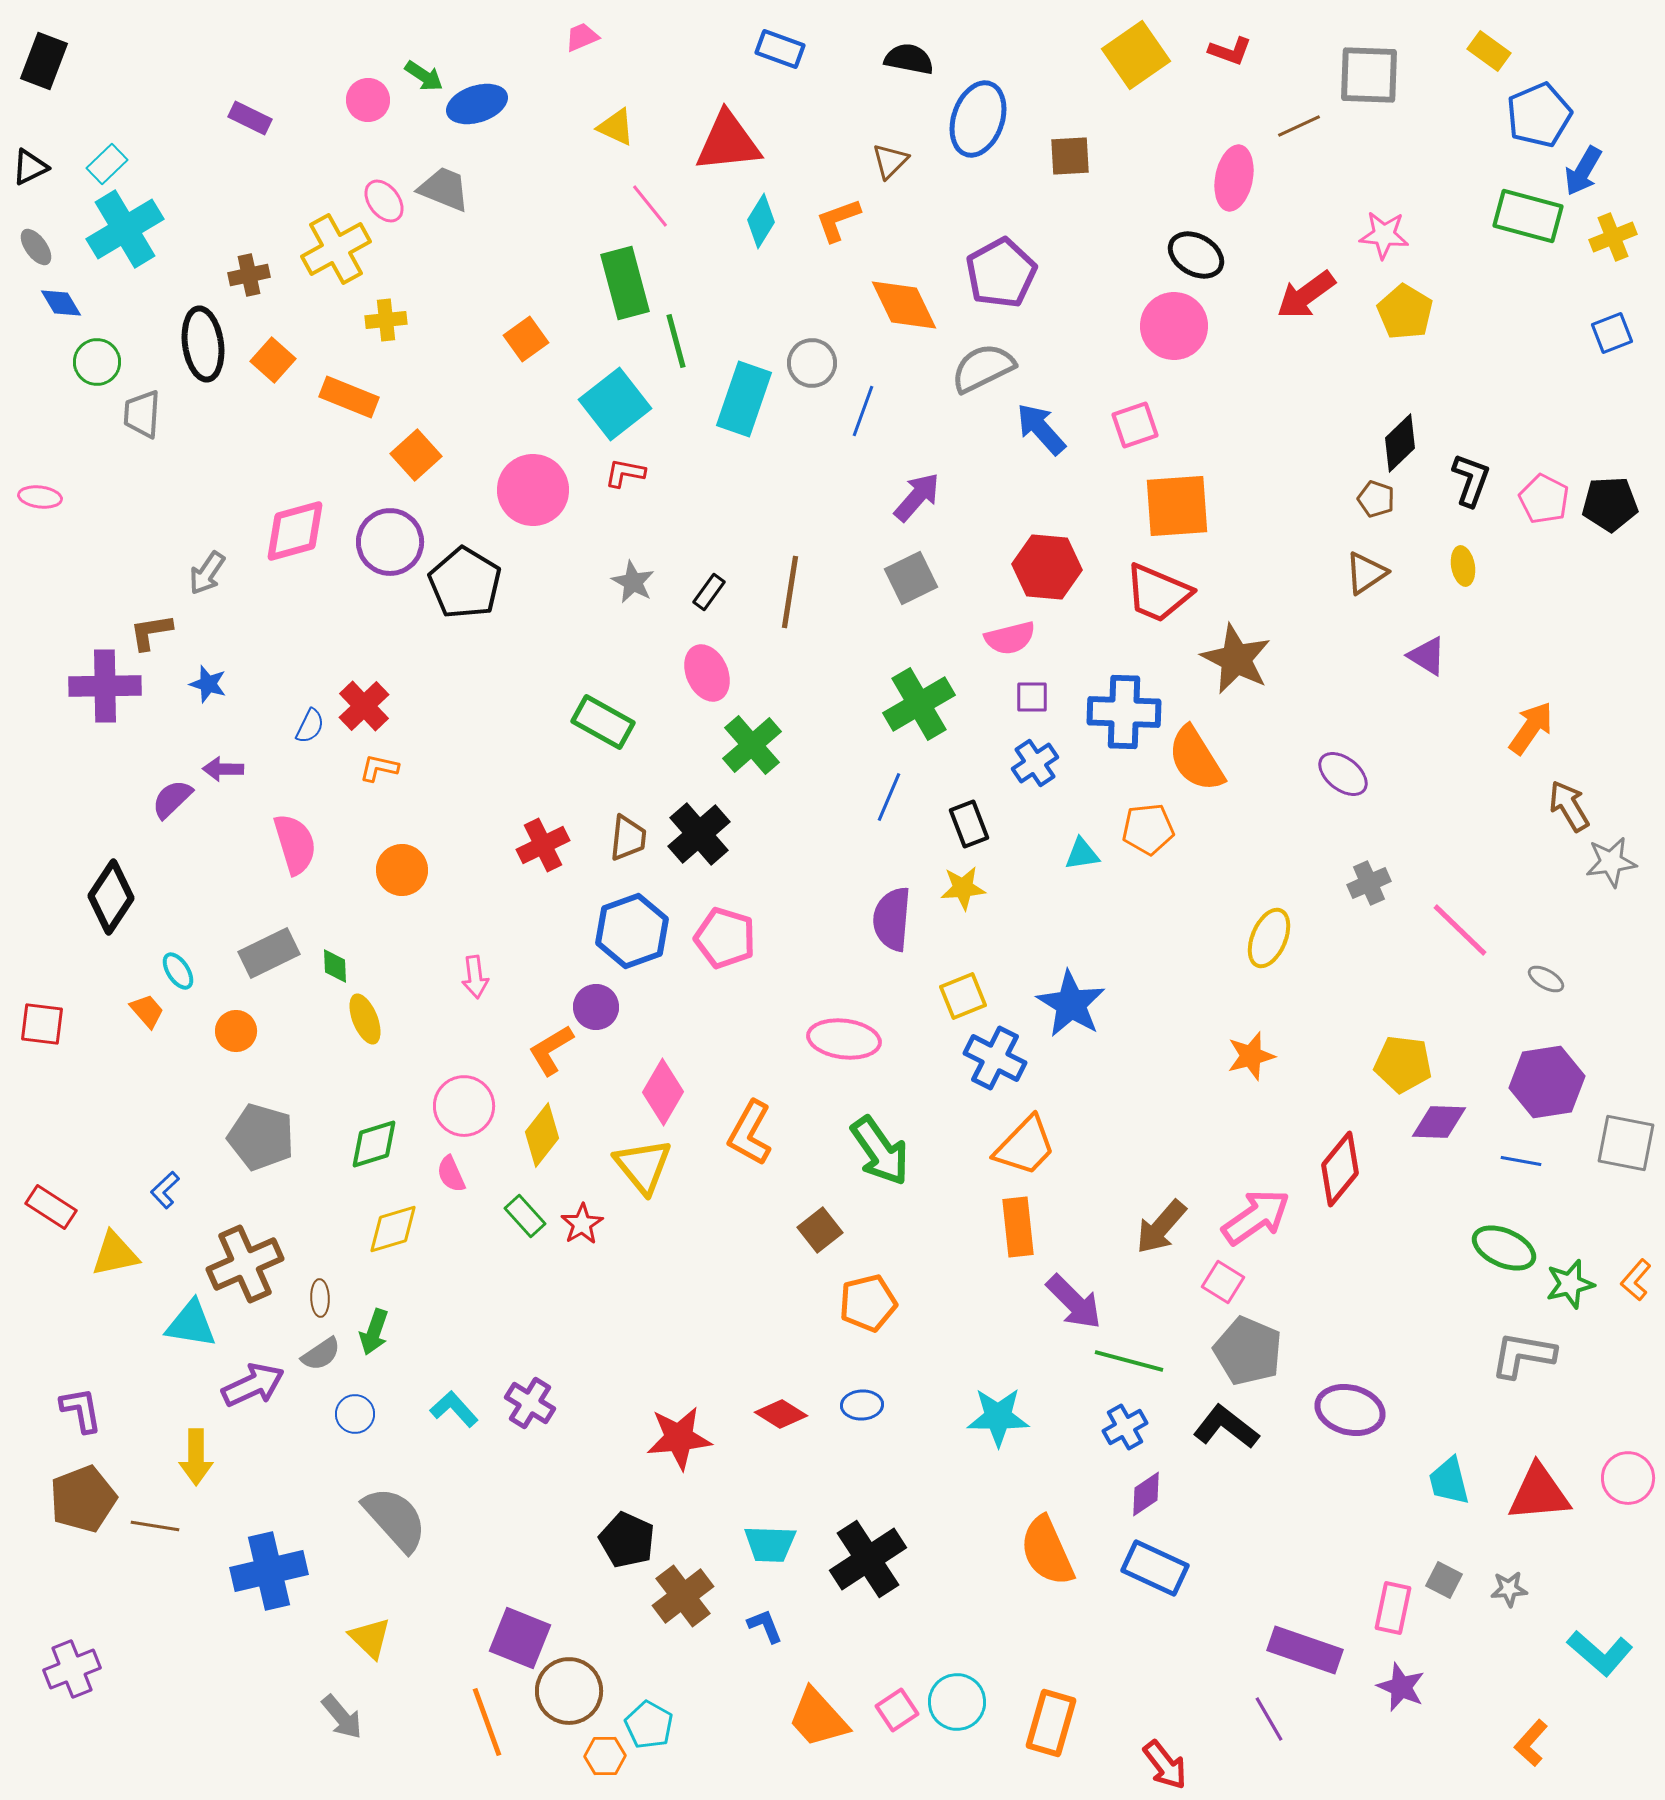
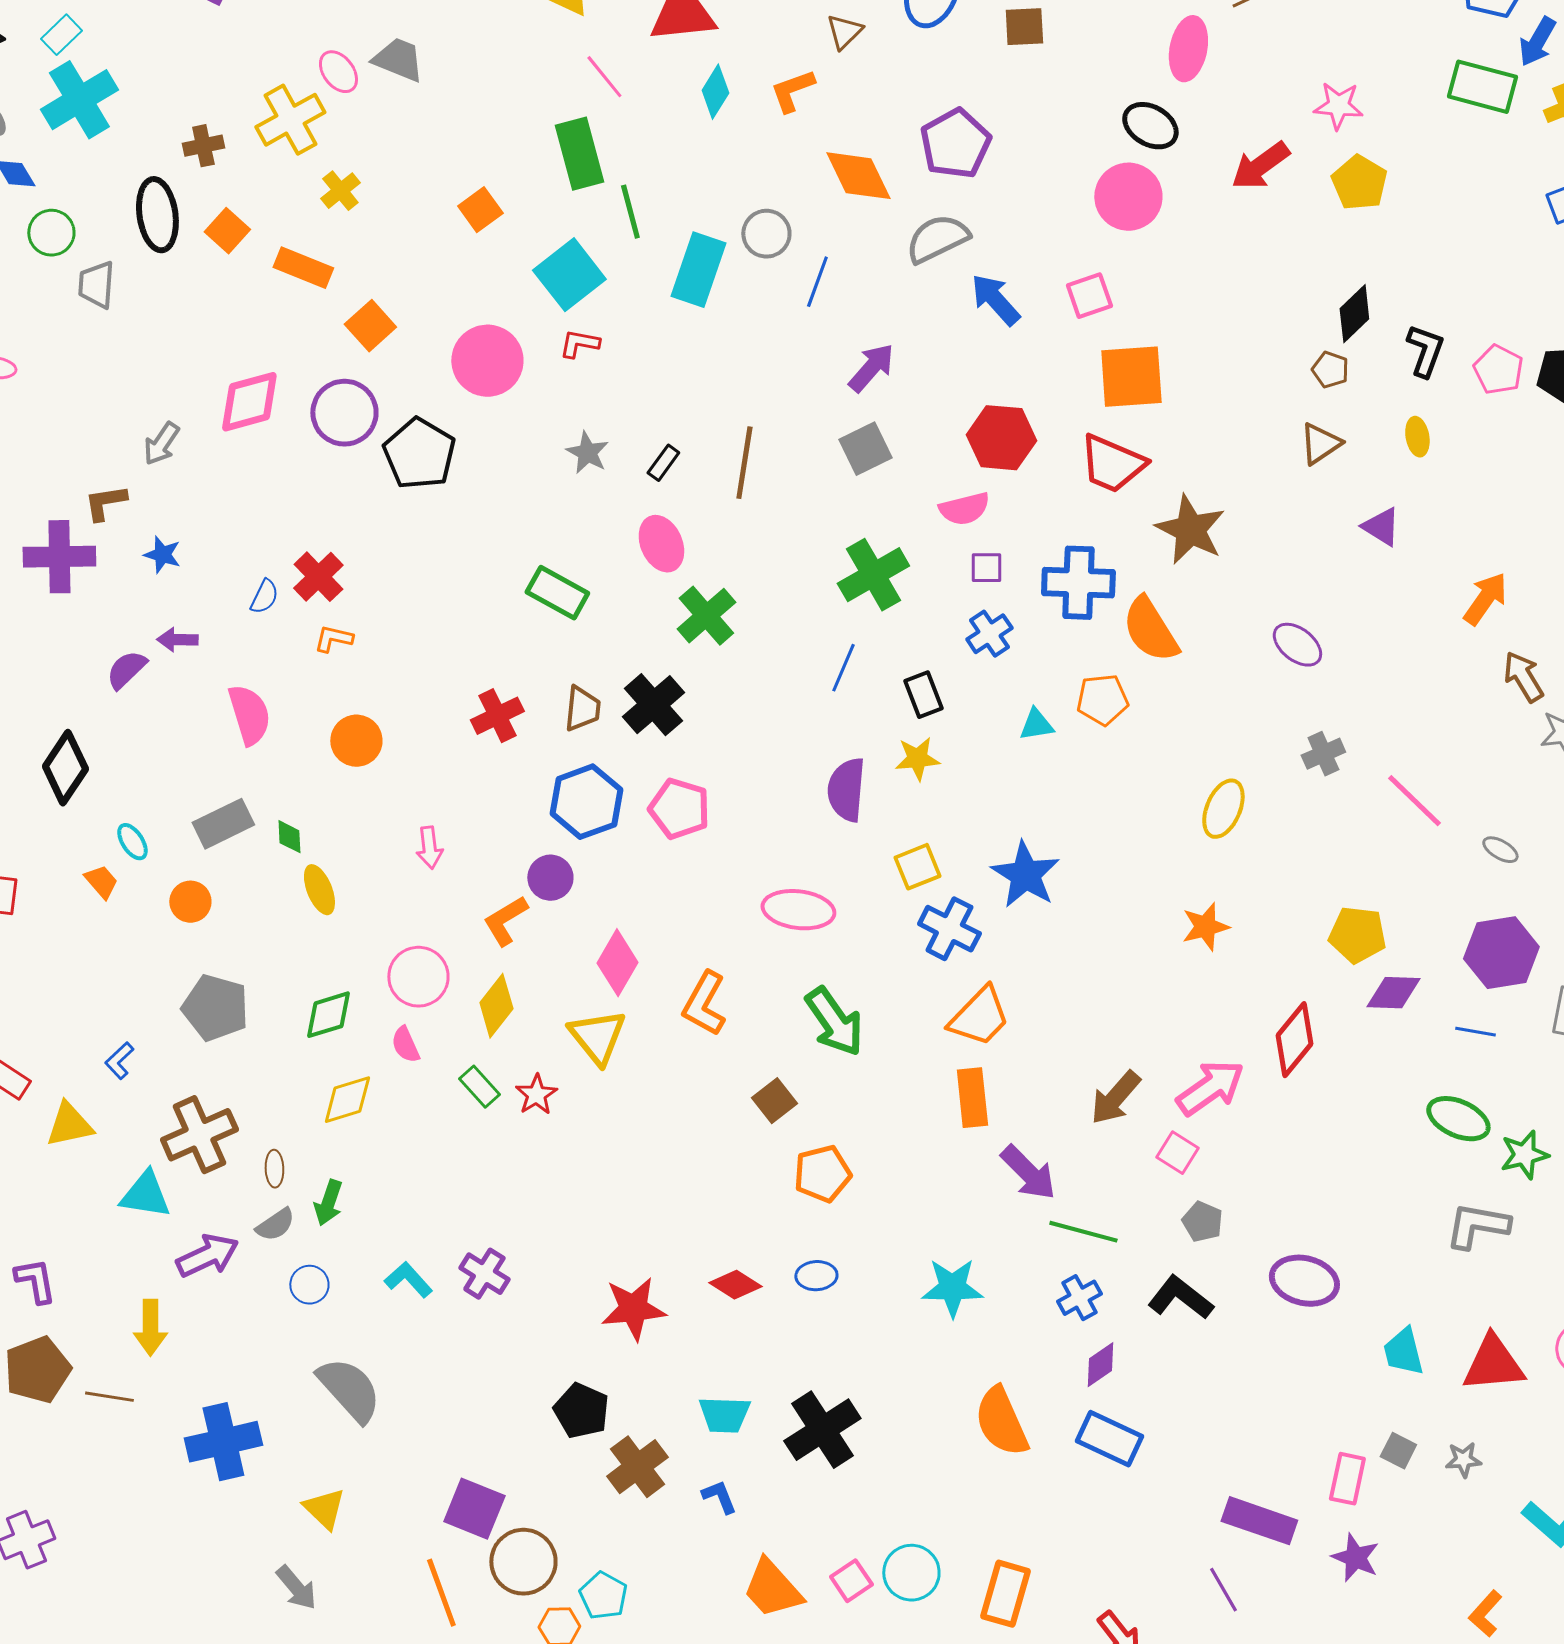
yellow cross: (386, 320) -> (340, 191), turned -33
gray pentagon: (1248, 1351) -> (1202, 1222), size x0.6

